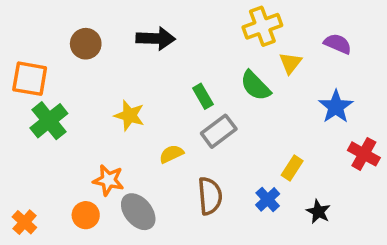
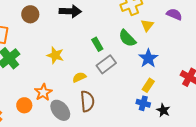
blue star: (336, 107) -> (148, 58), moved
orange star: (108, 180) -> (43, 92), turned 30
brown semicircle: (210, 196) -> (87, 101), moved
blue cross: (268, 199) -> (143, 103), moved, turned -32
orange circle: (86, 215) -> (24, 105), moved

